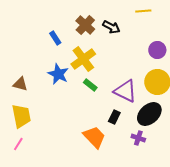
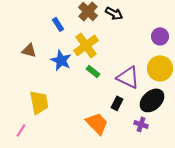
brown triangle: (20, 84) -> (29, 50), moved
yellow trapezoid: (21, 116) -> (39, 102), moved

